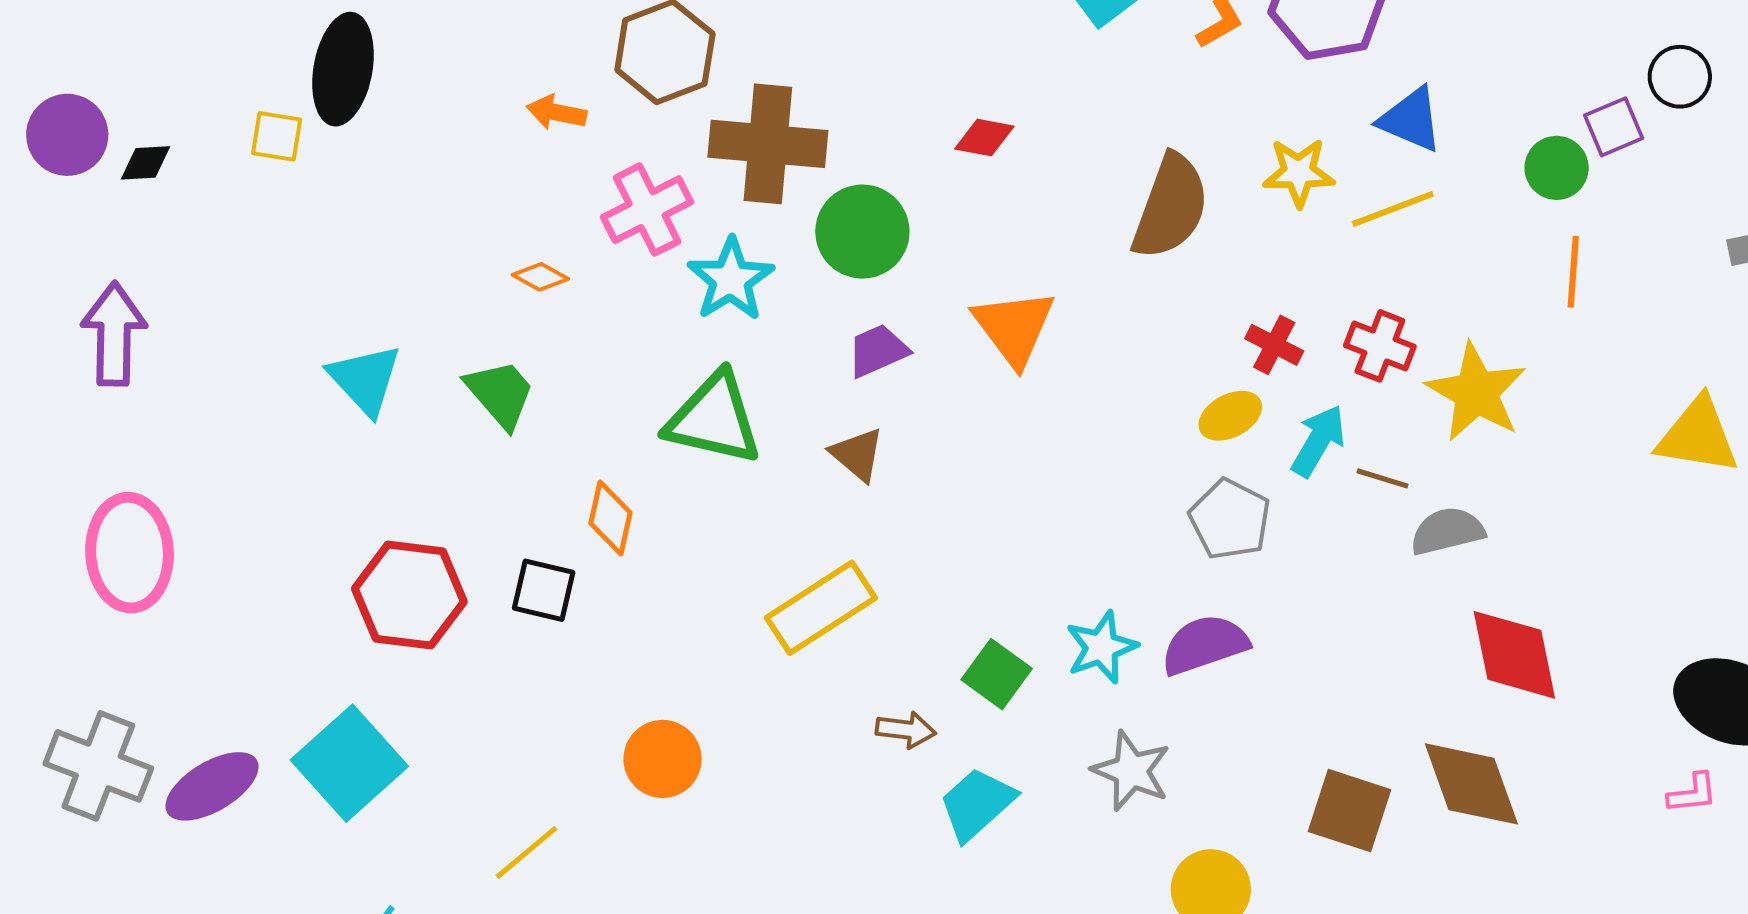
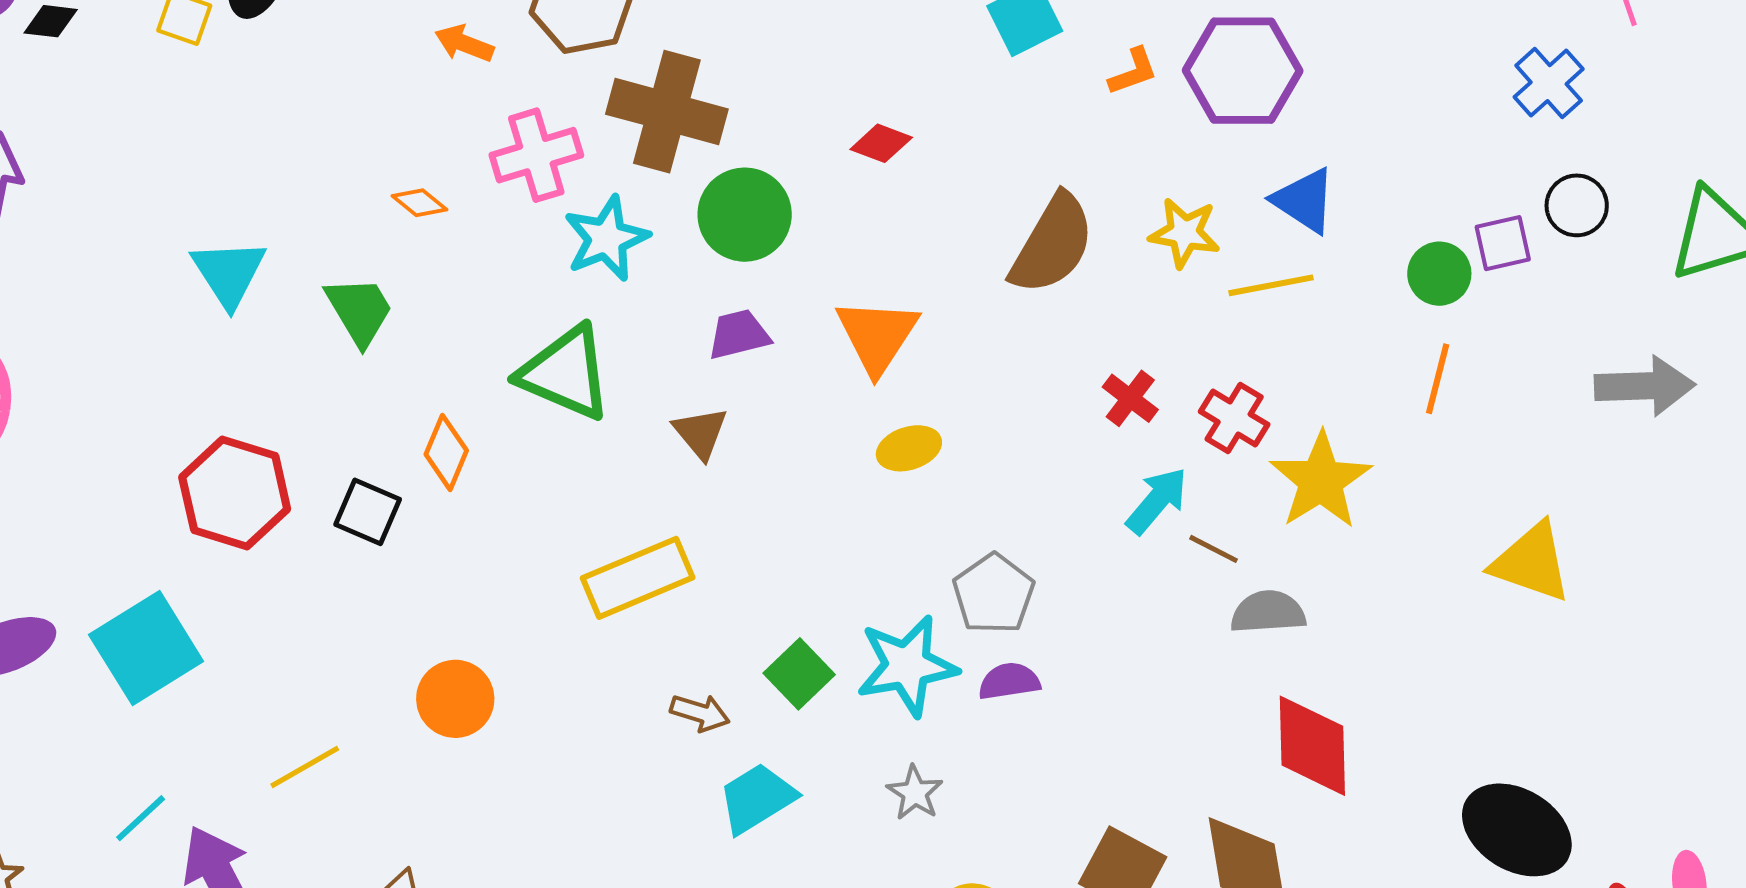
yellow ellipse: (1230, 416) -> (909, 448), moved
gray pentagon: (1230, 519) -> (994, 594), moved
purple semicircle: (1205, 645) -> (1009, 681), size x0.7
cyan star: (1101, 647) -> (907, 666), size x1.4
gray star: (1131, 771) -> (915, 793), size x0.7

